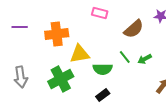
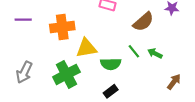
green arrow: (145, 59) -> (155, 53), turned 56
gray arrow: (21, 77) -> (24, 72), turned 35

